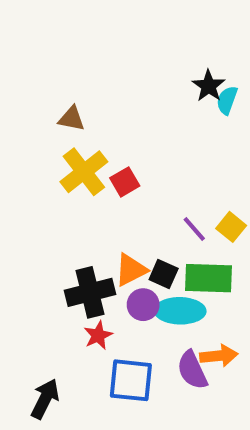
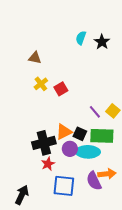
cyan semicircle: (227, 100) -> (81, 38), moved
yellow cross: (84, 172) -> (41, 84), size x0.6

